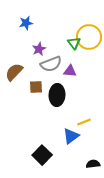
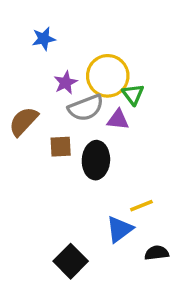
yellow circle: (89, 37) -> (108, 76), moved
green triangle: (74, 43) -> (133, 94), moved
black semicircle: (93, 164) -> (157, 253), moved

